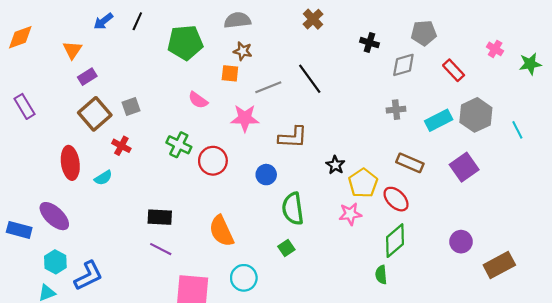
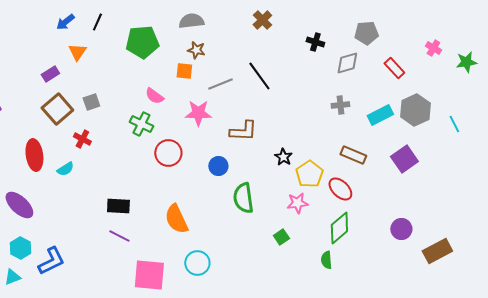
orange triangle: (72, 50) -> (77, 52), moved
green cross: (179, 145) -> (141, 124), moved
green square: (286, 248) -> (281, 237), moved

